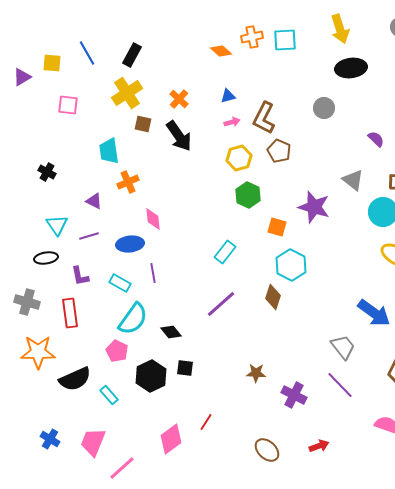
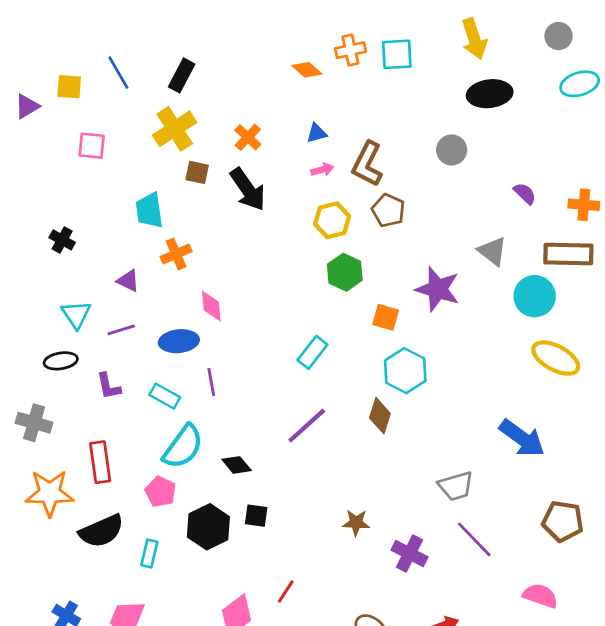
red rectangle: (70, 313) -> (100, 462), moved
gray trapezoid: (343, 347) -> (456, 486), moved, turned 112
cyan rectangle: (109, 395) -> (149, 554), turned 54

